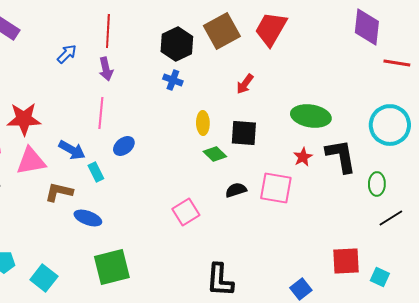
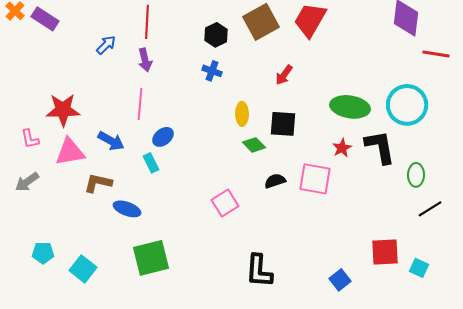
black hexagon: (177, 44) -> (216, 35), size x0.7
cyan circle: (390, 125) -> (407, 105), moved
cyan rectangle: (96, 172) -> (151, 163), moved

